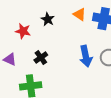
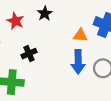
orange triangle: (80, 14) -> (80, 35), moved, turned -40

